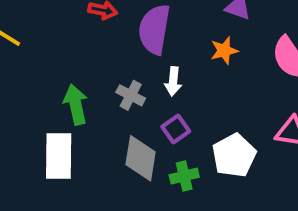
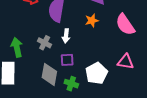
purple square: (176, 129) -> (67, 60), turned 32
green cross: (184, 176) -> (71, 84), turned 32

